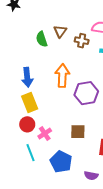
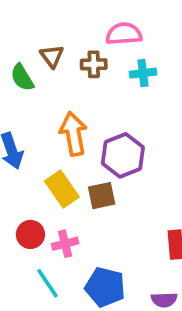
yellow rectangle: (30, 103) -> (62, 189), moved
brown square: (78, 132) -> (102, 196), moved
pink cross: (45, 134) -> (65, 244), turned 32

